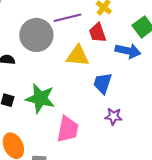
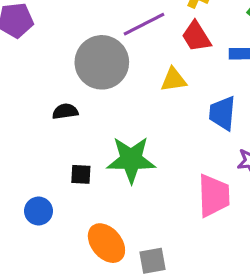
yellow triangle: (78, 56) -> (174, 80), size x0.7
pink trapezoid: (68, 129) -> (214, 196), moved

